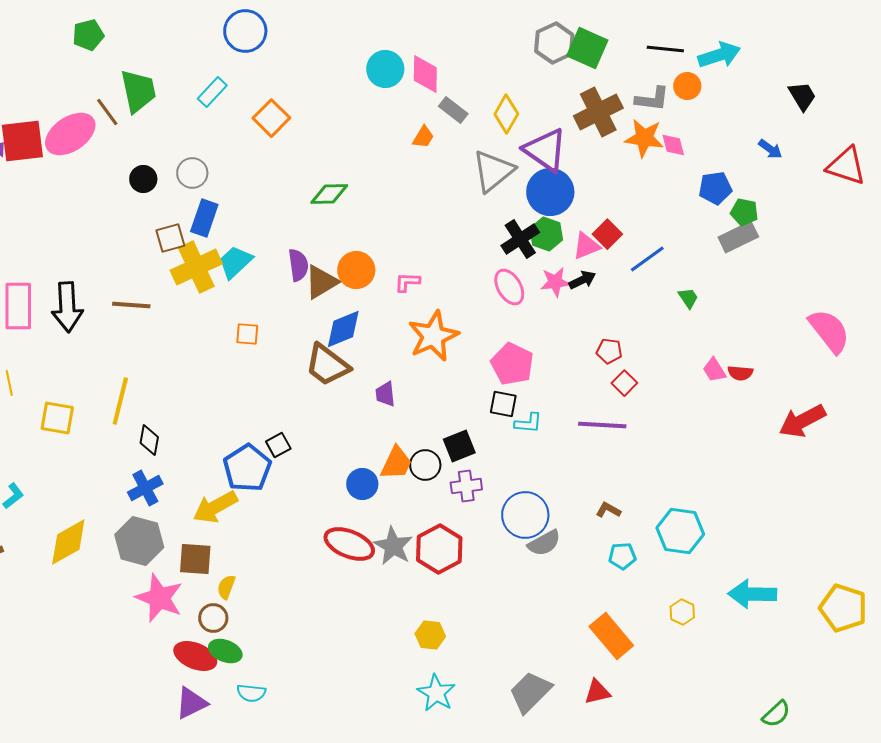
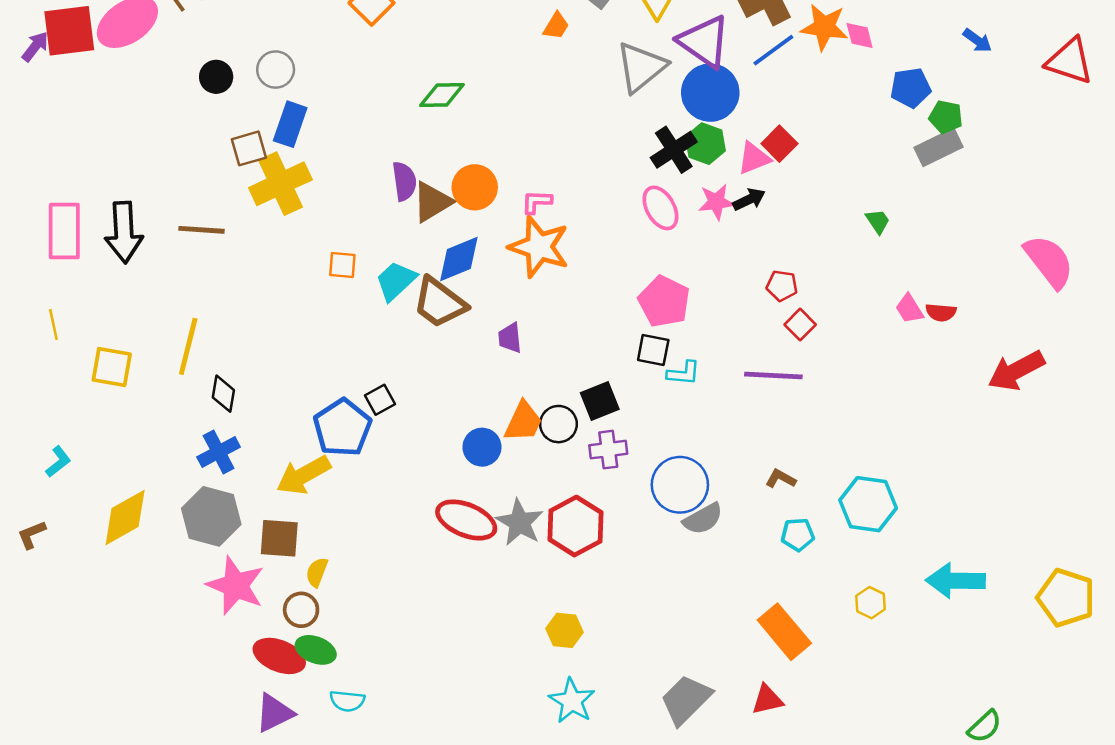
blue line: (647, 259) -> (773, 50), moved
cyan trapezoid: (235, 262) -> (396, 281), moved
orange star: (433, 336) -> (539, 247), moved, turned -30

